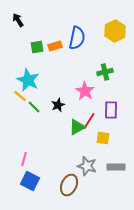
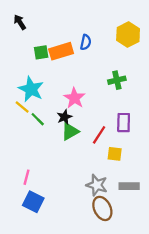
blue semicircle: (77, 38) -> (86, 42), size x0.6
orange rectangle: (55, 46) -> (61, 51), size x1.5
pink star: (85, 91) -> (74, 98), moved
green triangle: (77, 127) -> (70, 131), moved
brown ellipse: (69, 185) -> (102, 208), moved, turned -50

